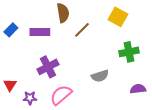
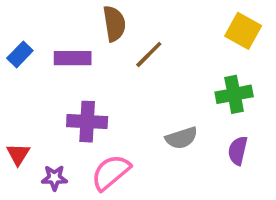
yellow square: (118, 17) -> (243, 31), moved
purple cross: (48, 67) -> (87, 122), turned 30
purple semicircle: (138, 89) -> (238, 151), moved, turned -70

